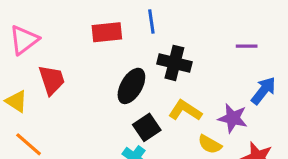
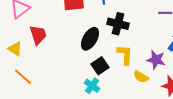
yellow L-shape: (185, 111) -> (125, 55), turned 60

